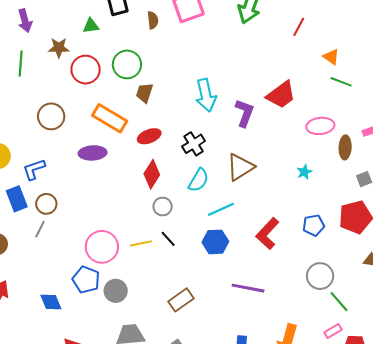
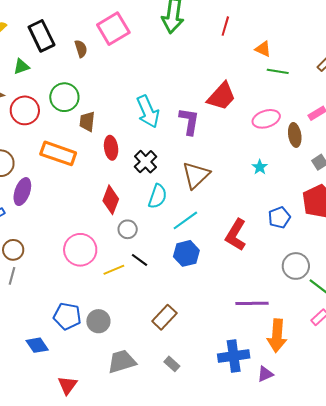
red ellipse: (149, 136) -> (111, 148), moved, turned -65
purple ellipse: (93, 153) -> (22, 192), moved, turned -56
pink circle: (102, 247) -> (80, 250), moved
purple line: (248, 288) -> (252, 303), moved

